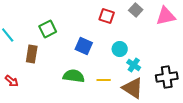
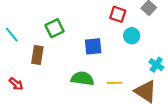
blue square: (84, 46) -> (93, 46), turned -30
cyan circle: (120, 49) -> (132, 36), moved
cyan cross: (134, 65) -> (156, 65), moved

